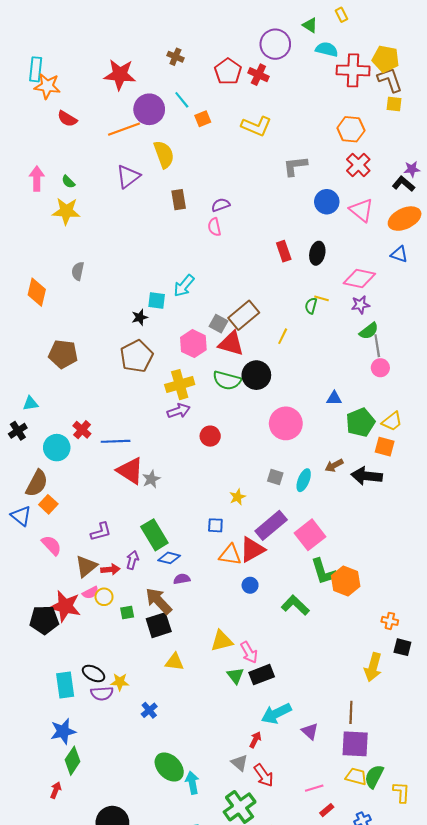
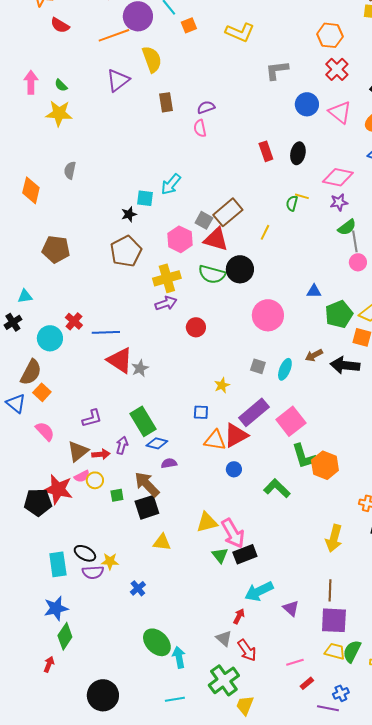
pink arrow: (249, 652) -> (233, 533), size x1.4
yellow arrow: (373, 667) -> (334, 538), moved

